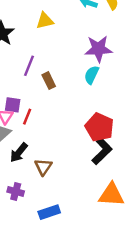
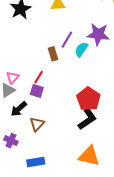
purple line: (29, 66) -> (67, 40), moved
cyan semicircle: (92, 75) -> (81, 49), moved
purple square: (13, 105) -> (37, 91), moved
red line: (27, 117) -> (39, 77), moved

